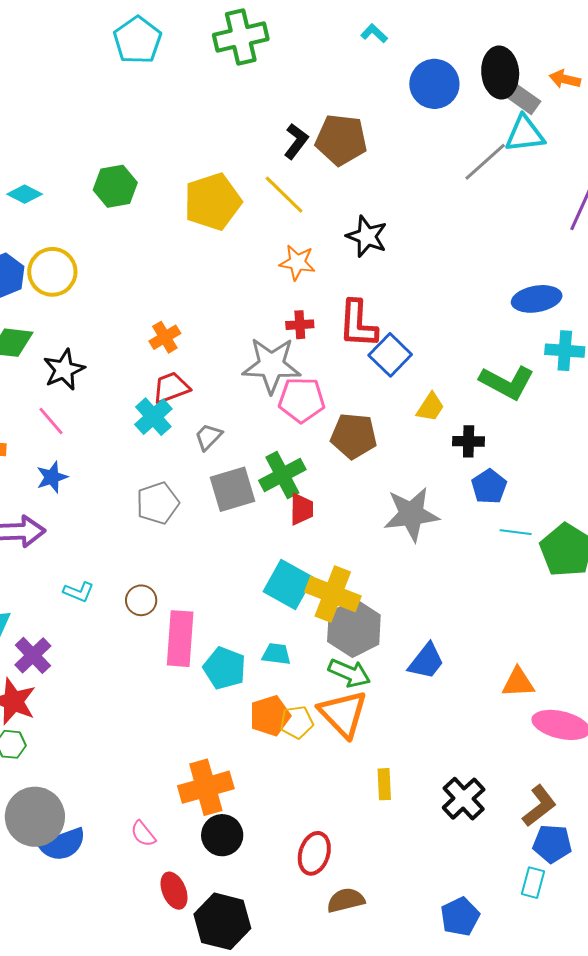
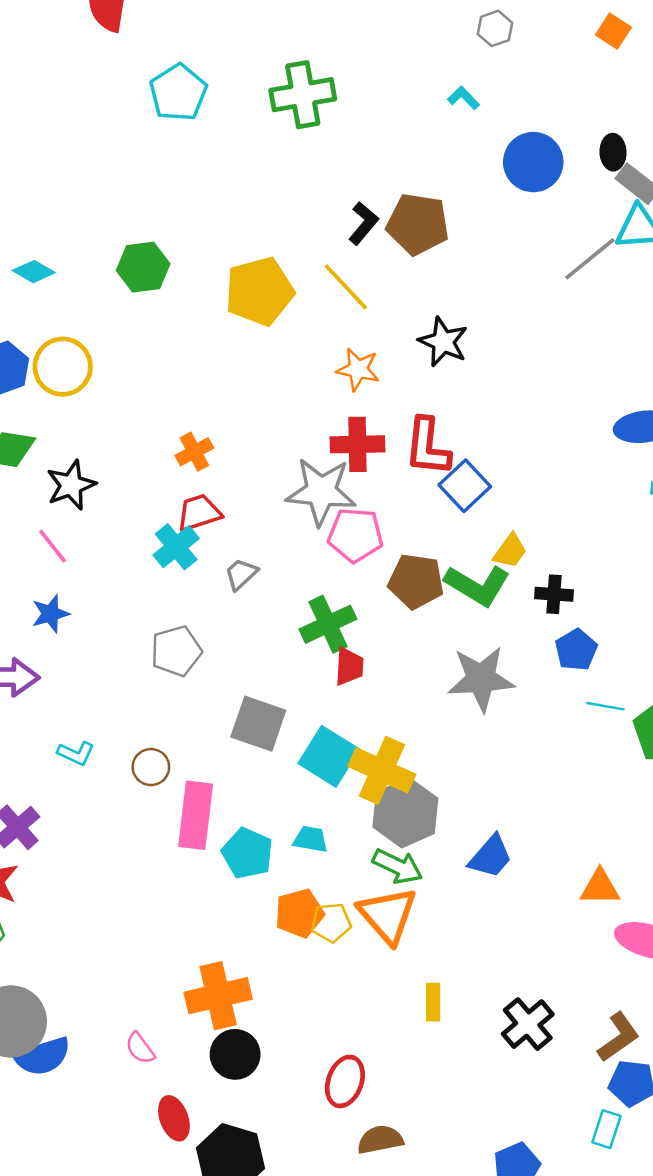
black ellipse: (500, 73) -> (613, 152), size x0.6
red cross: (300, 325) -> (357, 444), size x1.6
green L-shape: (507, 382) -> (477, 585), moved
gray square: (232, 489) -> (258, 724), moved, turned 33

